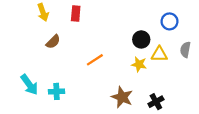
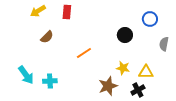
yellow arrow: (43, 12) -> (38, 11), turned 77
yellow triangle: (159, 54) -> (146, 72), moved
yellow star: (139, 64) -> (123, 68), moved
brown star: (122, 97) -> (108, 86), turned 30

